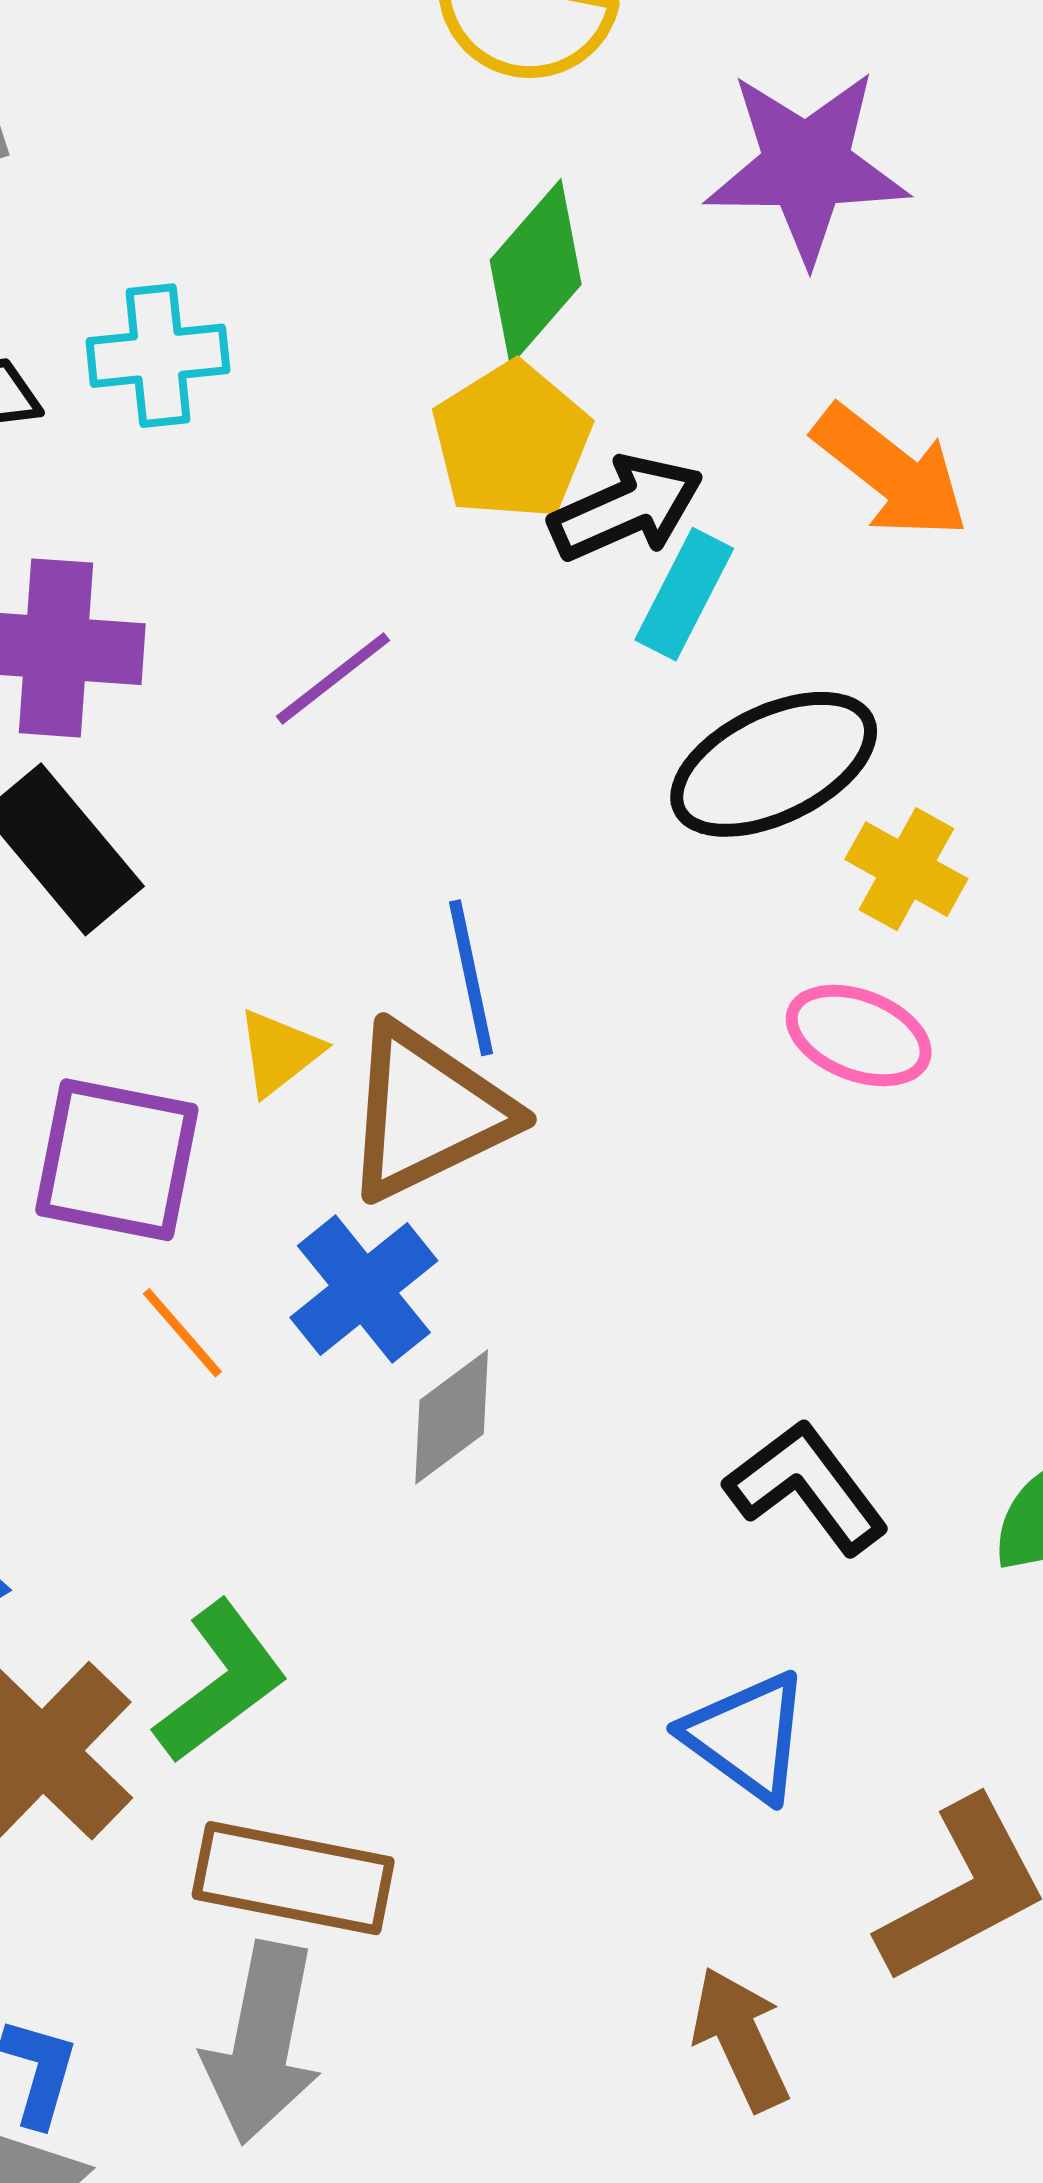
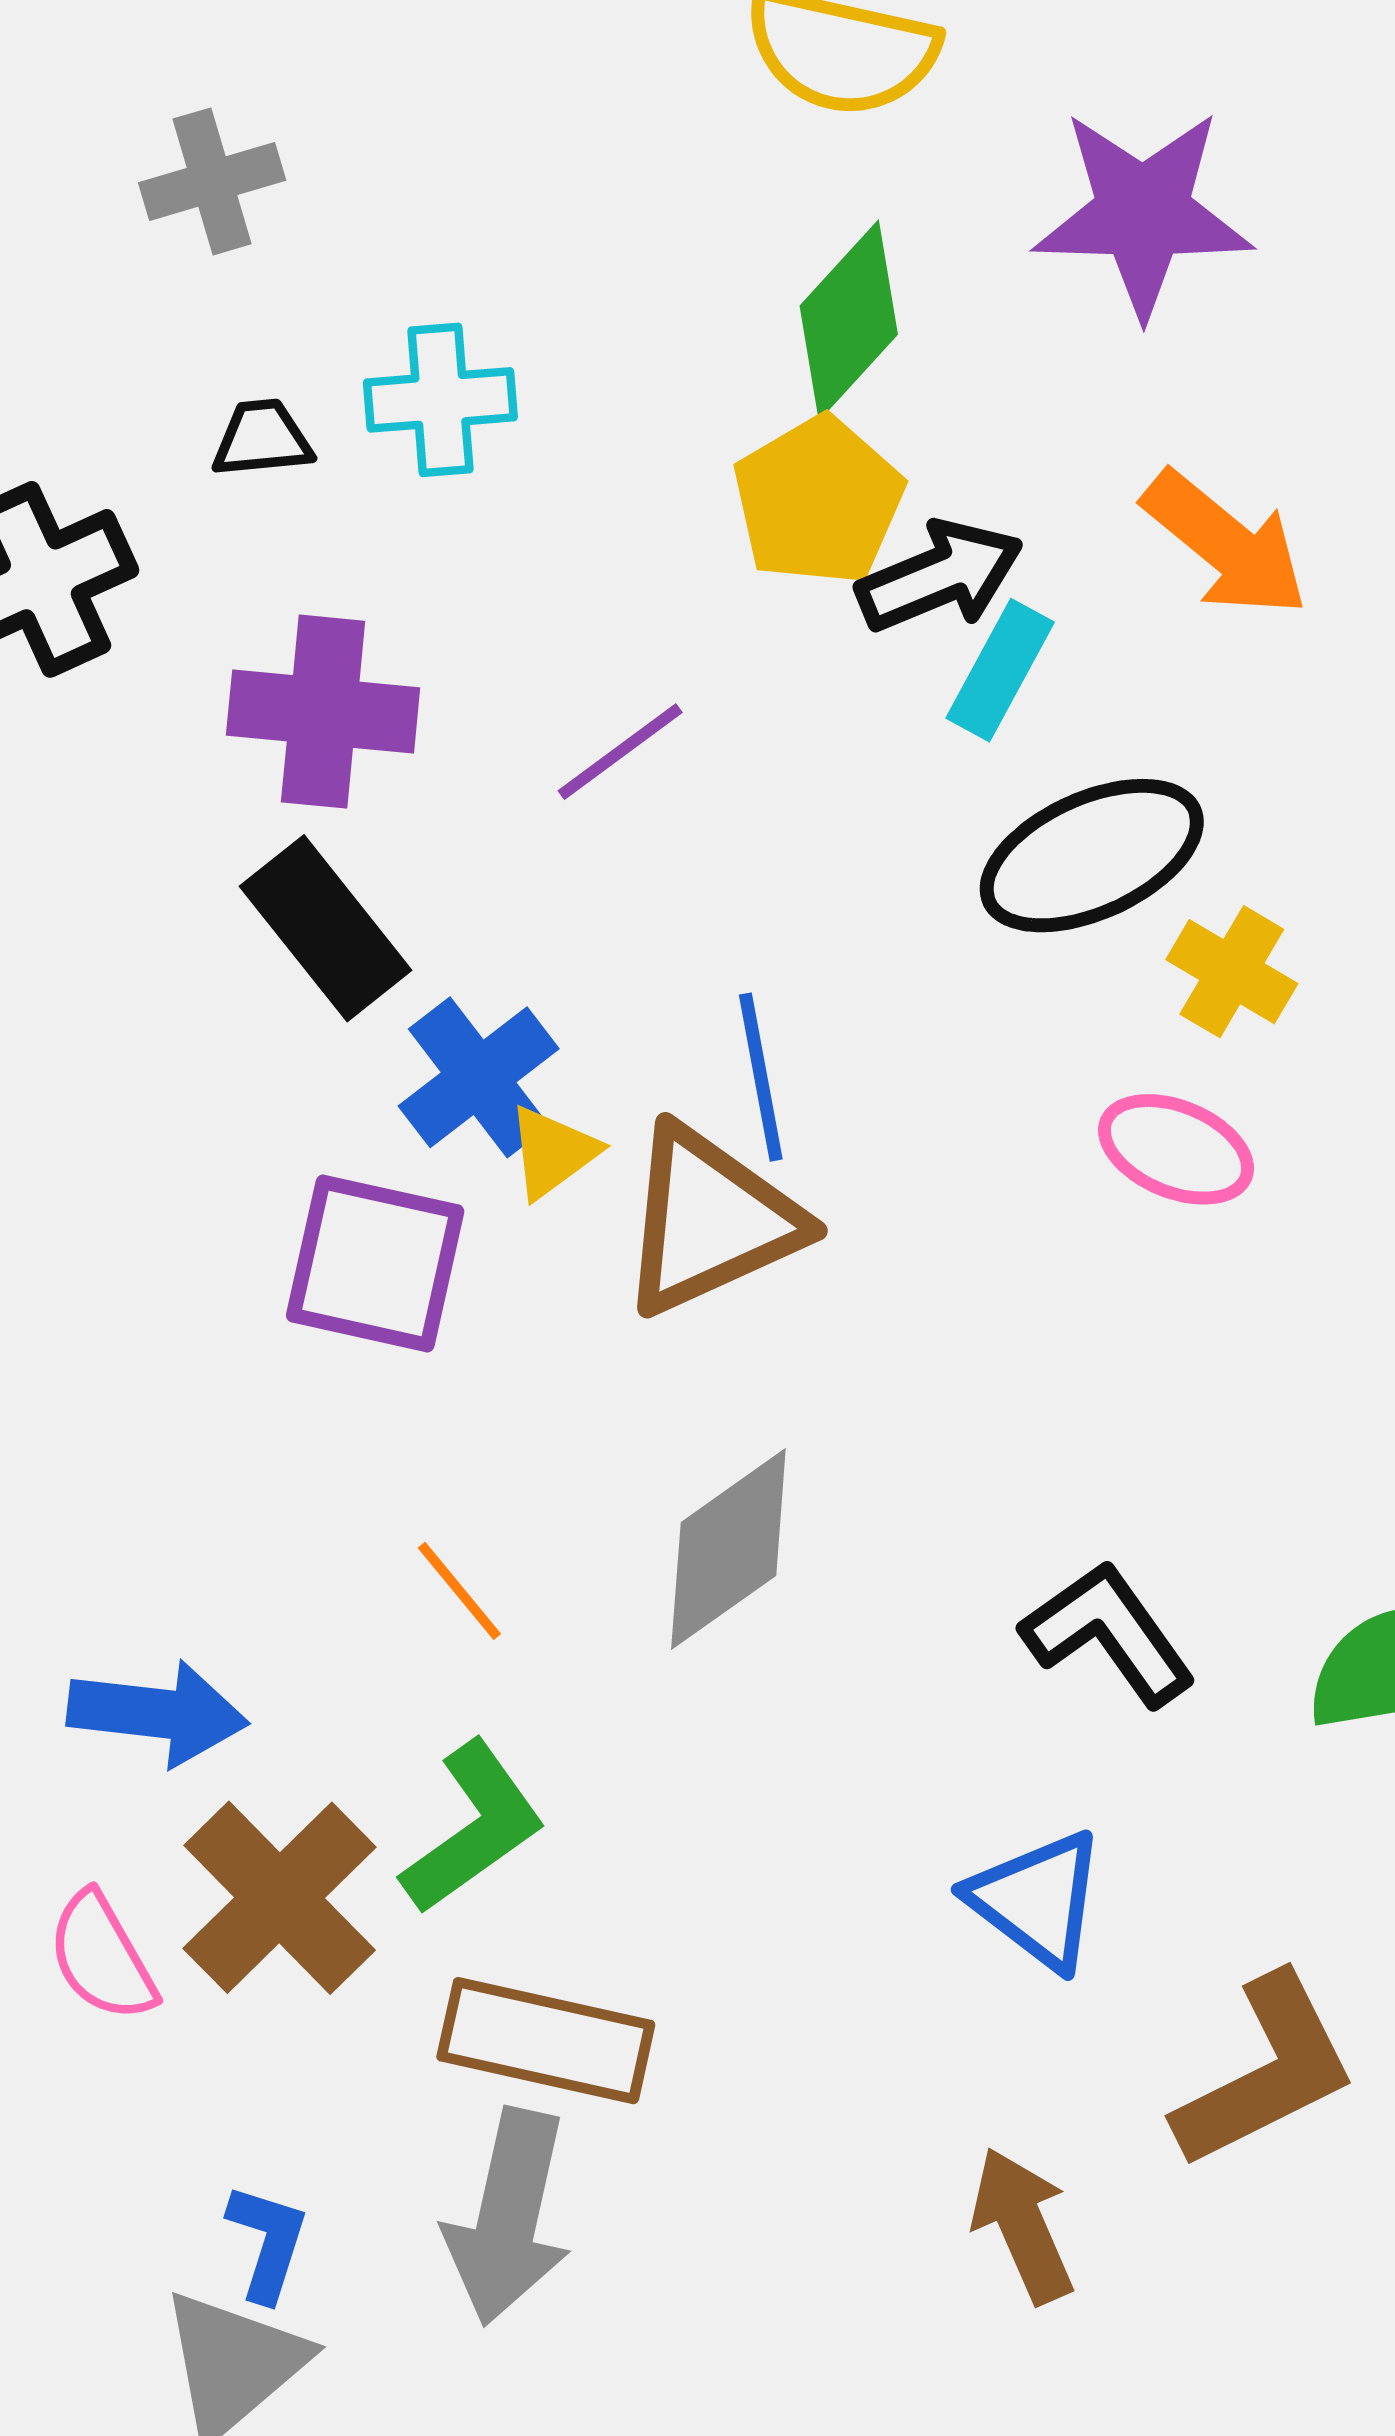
blue cross: (364, 1289) -> (479, 1077), moved
orange line: (182, 1333) -> (459, 1591), moved
gray diamond: (452, 1417) -> (728, 1549), size x1.4

